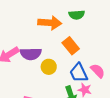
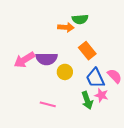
green semicircle: (77, 15) -> (80, 19), moved
orange arrow: (50, 23) -> (66, 27), size x0.7

